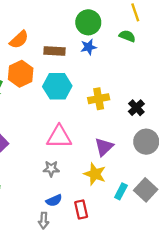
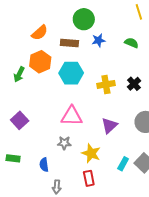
green circle: (88, 22) -> (84, 19), moved
green semicircle: (127, 36) -> (131, 43), moved
black cross: (136, 108) -> (134, 84), moved
yellow star: (95, 174) -> (91, 153), moved
blue semicircle: (54, 200) -> (44, 165), moved, turned 104

